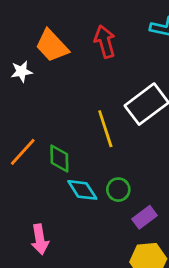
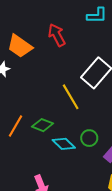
green diamond: (59, 158) -> (43, 125), turned -55

